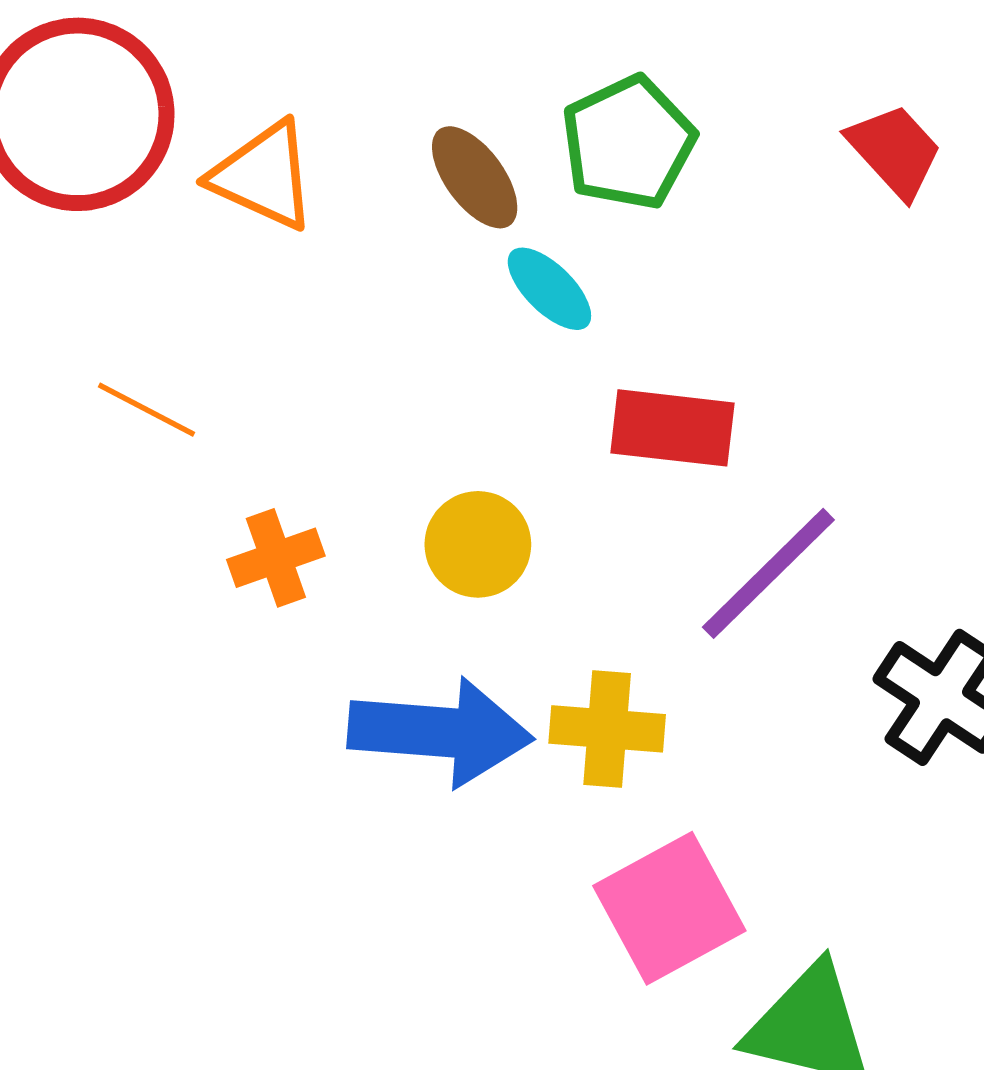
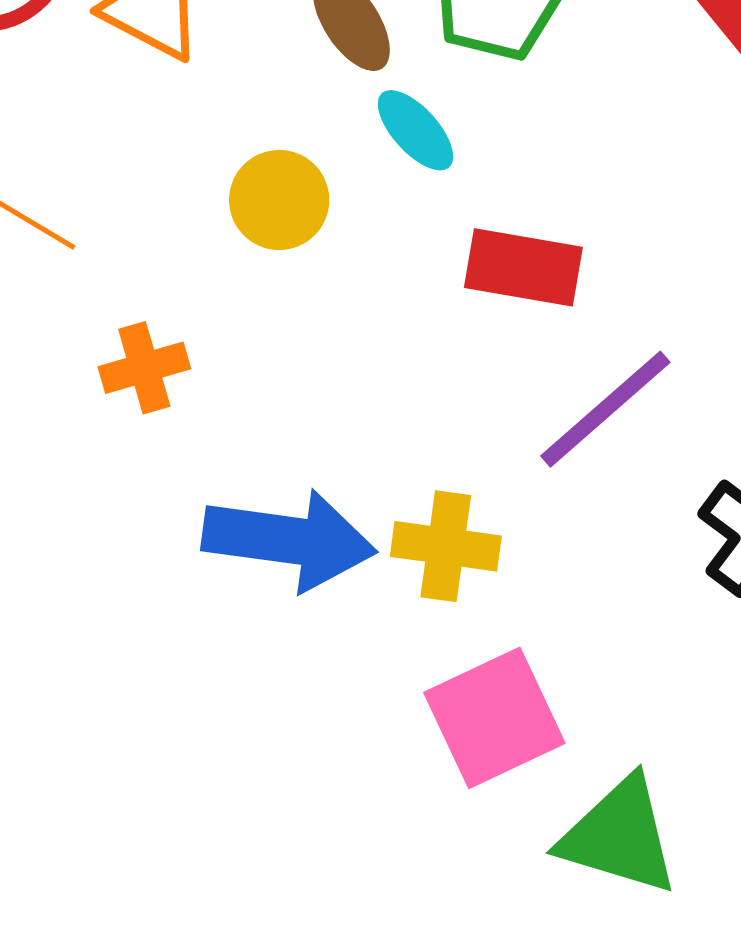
yellow circle: (478, 544) -> (279, 200), moved

